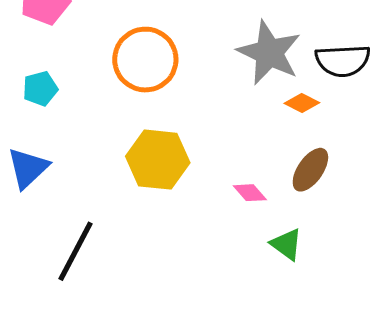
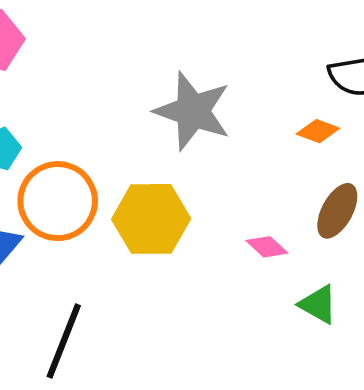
gray star: (269, 53) -> (193, 111), moved
orange circle: (145, 60) -> (58, 201), moved

